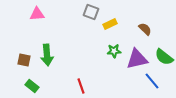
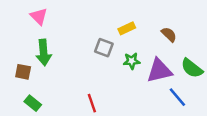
gray square: (91, 12) -> (104, 48), moved
pink triangle: (37, 14) -> (39, 16), turned 49
green arrow: (47, 55) -> (44, 52), moved

